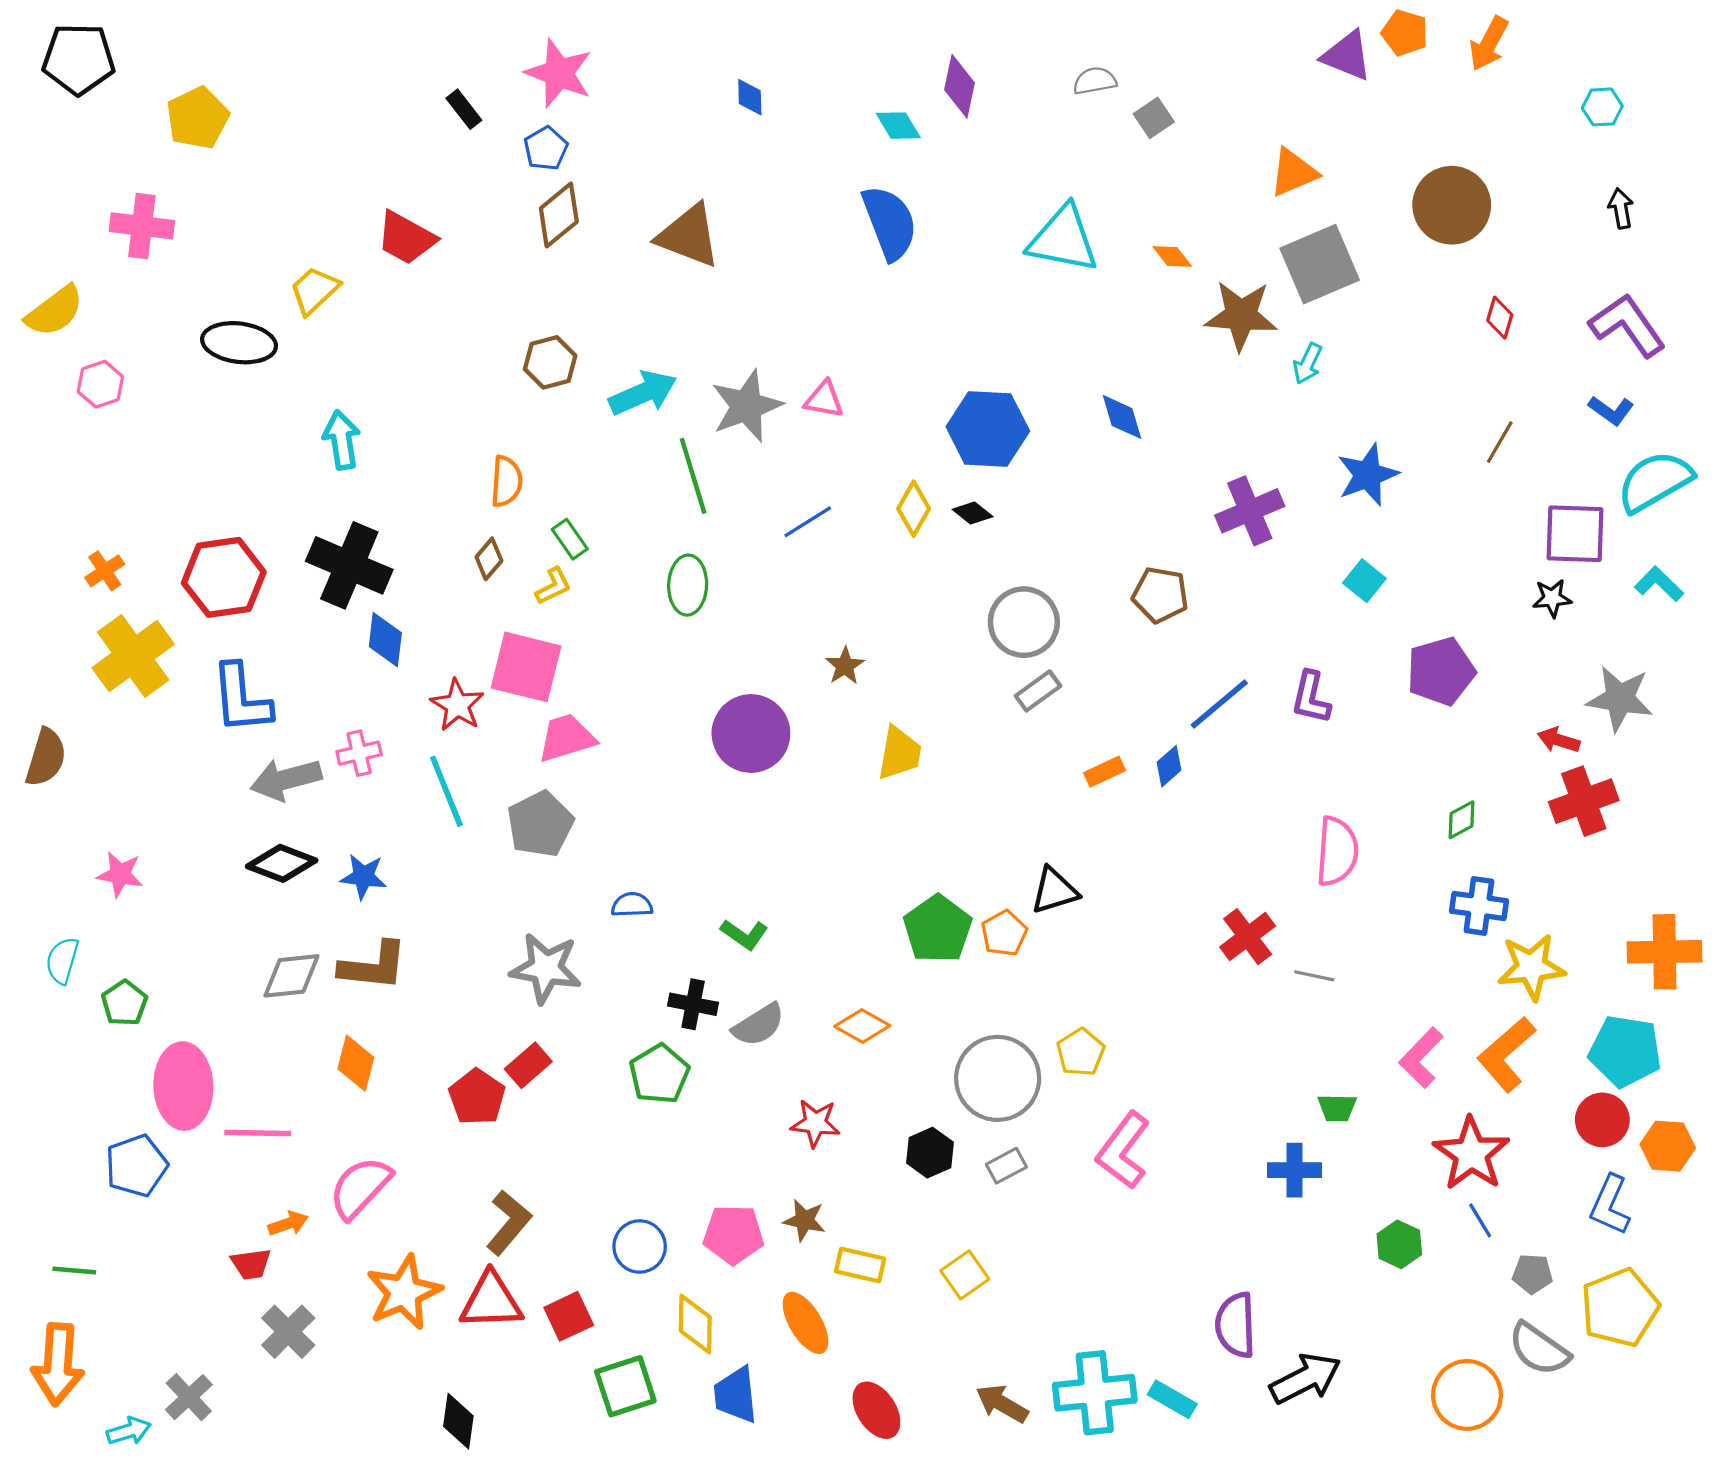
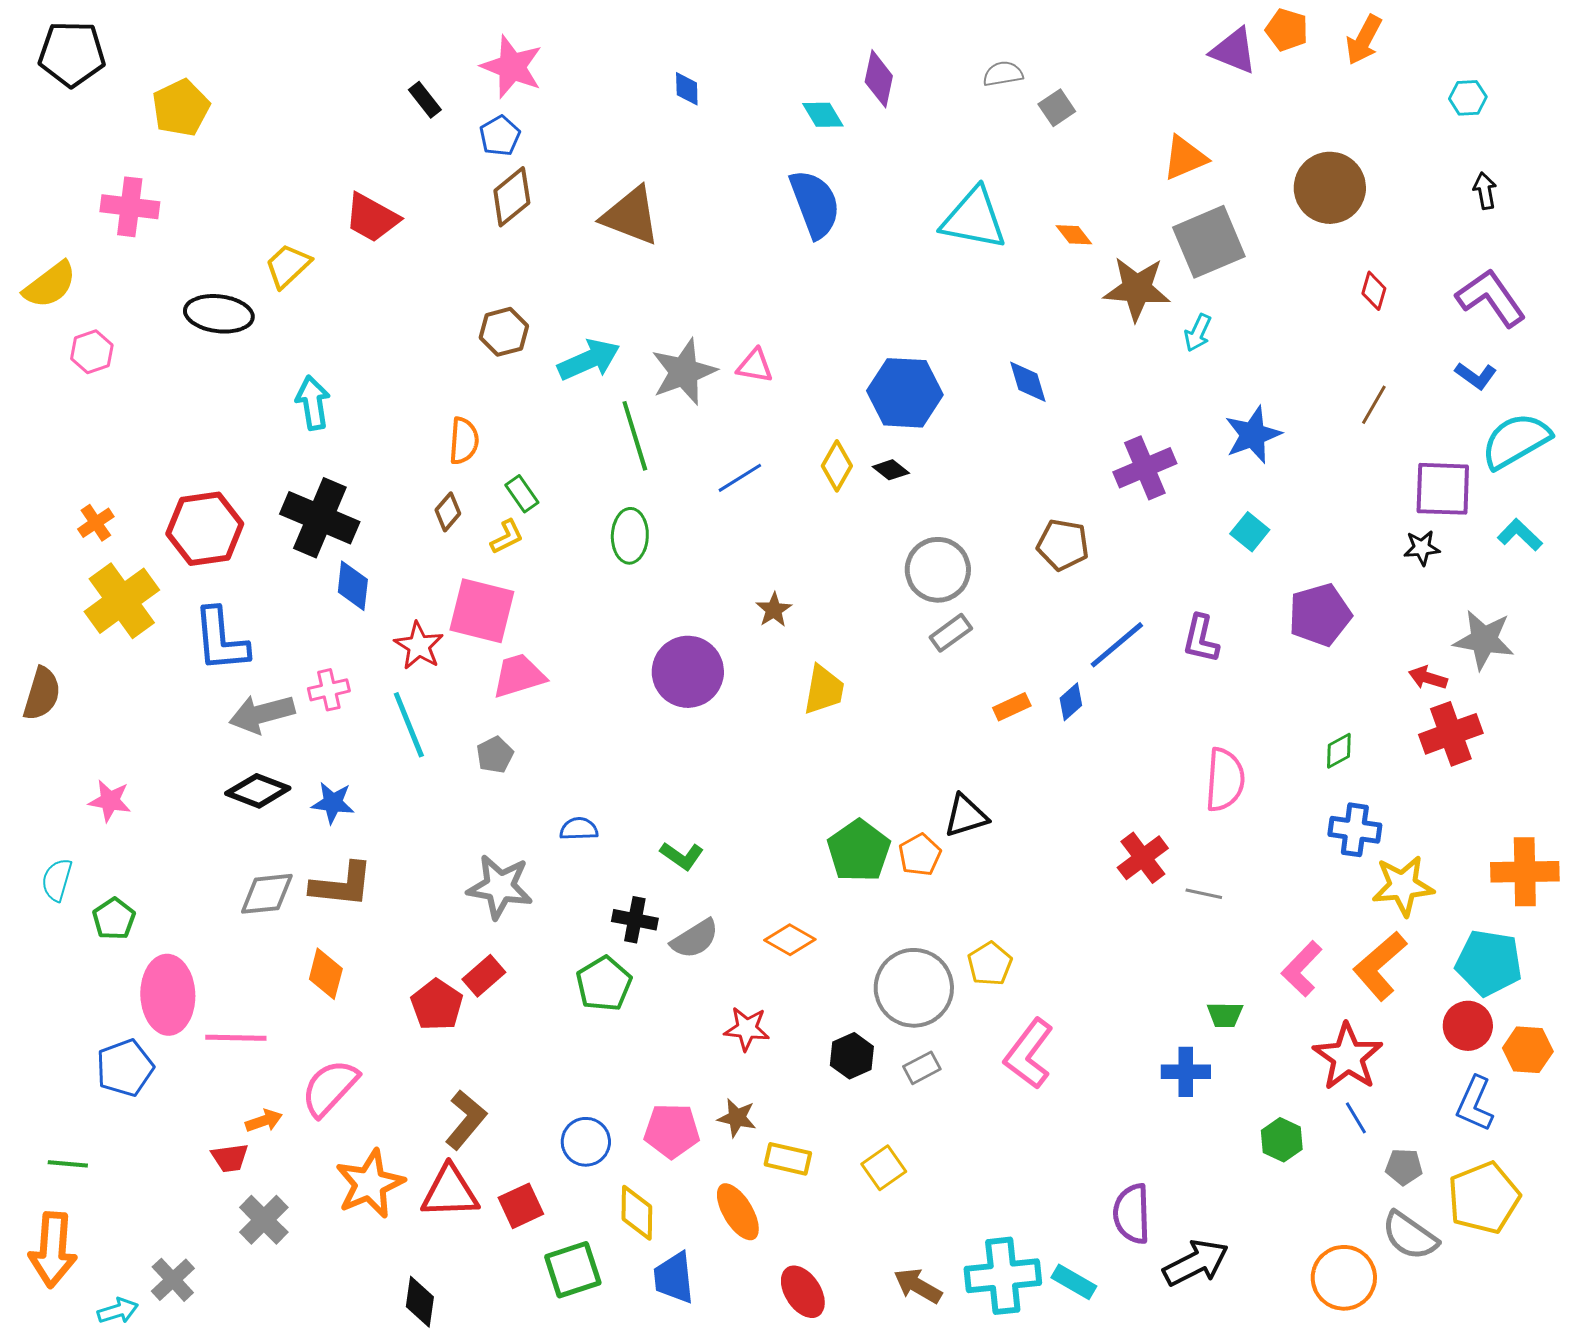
gray pentagon: (540, 824) -> (495, 755), size x0.6

